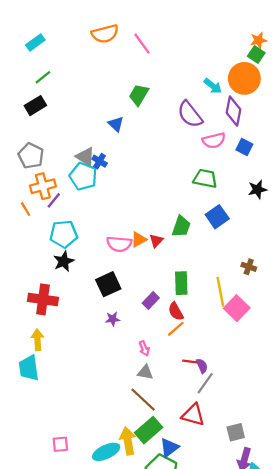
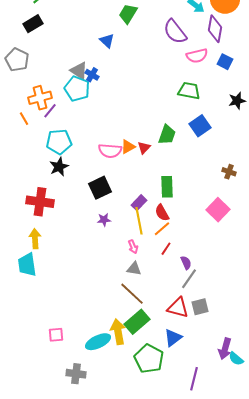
gray pentagon: (31, 156) -> (17, 60), moved
yellow line: (220, 292) -> (139, 221), moved
red line: (190, 361) -> (166, 249), moved, turned -64
gray square: (236, 432) -> (200, 307), moved
blue triangle: (169, 448) -> (173, 338), moved

